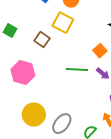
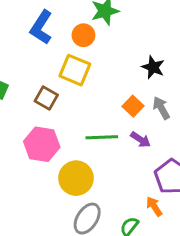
pink hexagon: (23, 72) -> (42, 144), moved
yellow circle: (34, 115) -> (76, 178), moved

